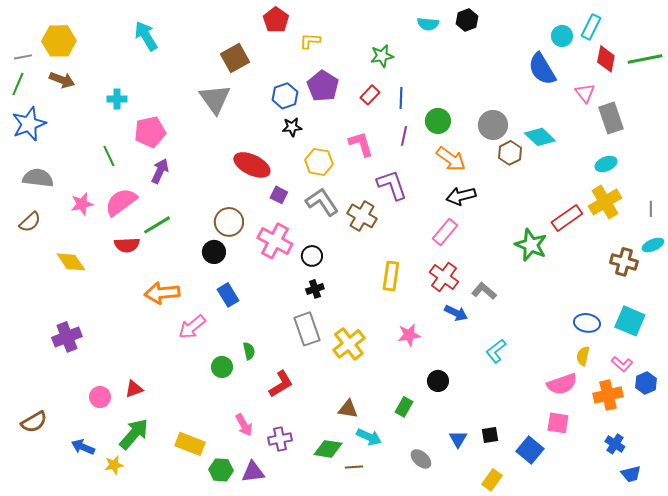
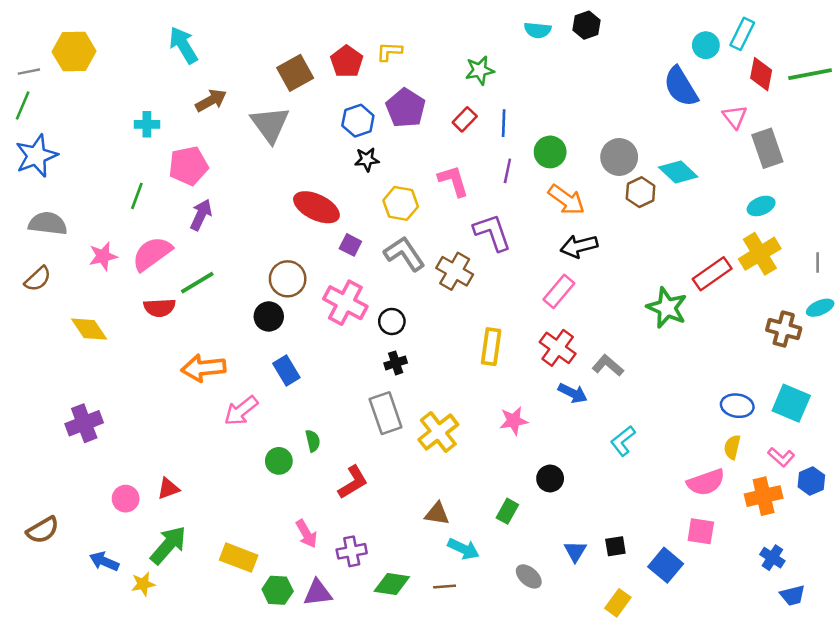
red pentagon: (276, 20) -> (347, 62), moved
brown arrow: (62, 80) -> (211, 100), moved, turned -50
green line: (109, 156) -> (137, 196), turned 45
green diamond: (328, 449) -> (392, 584), moved

